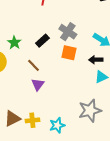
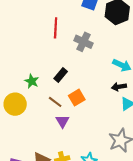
gray cross: (68, 32) -> (83, 42), moved
orange square: (69, 53) -> (77, 98), moved, turned -35

